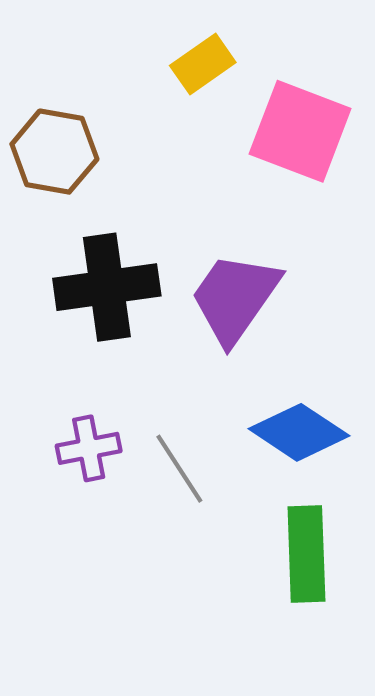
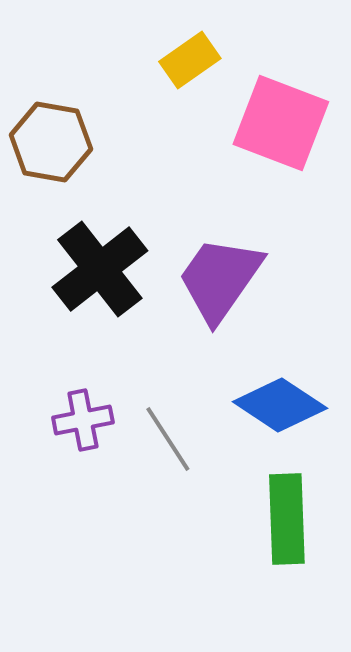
black cross: (107, 287) -> (100, 269), turned -30

